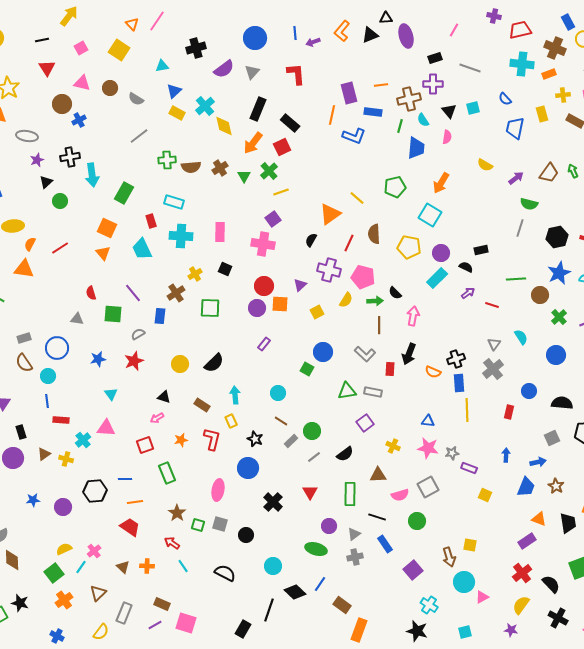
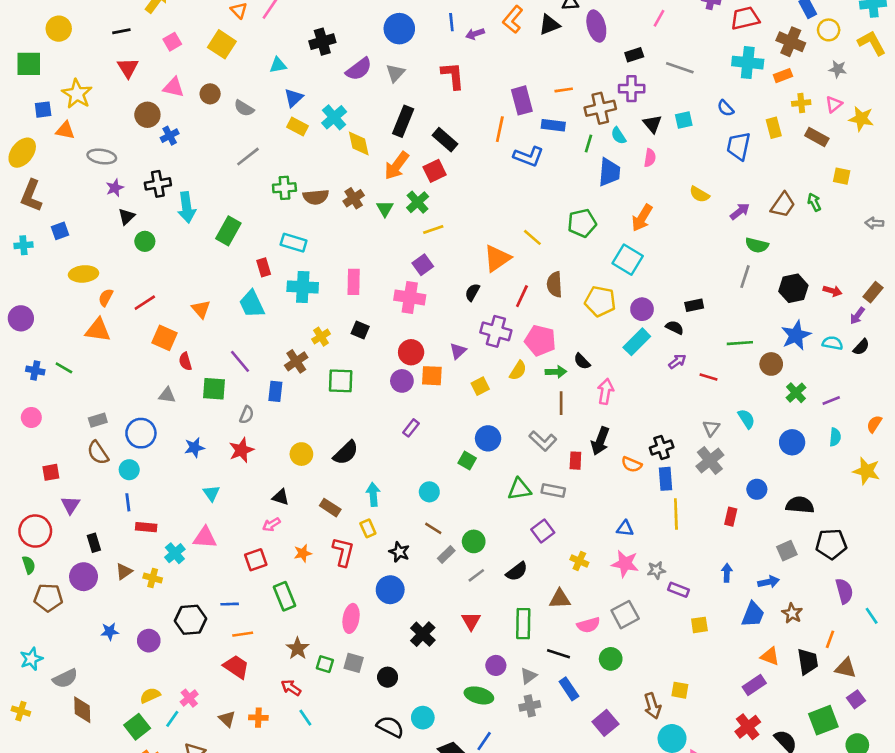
orange square: (107, 228) -> (164, 338), moved
gray semicircle: (138, 334) -> (247, 415), turned 144
yellow square: (485, 495) -> (699, 625), turned -32
black semicircle: (225, 573) -> (390, 727), moved

